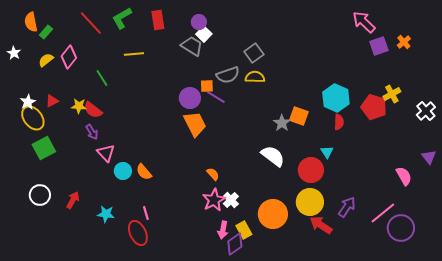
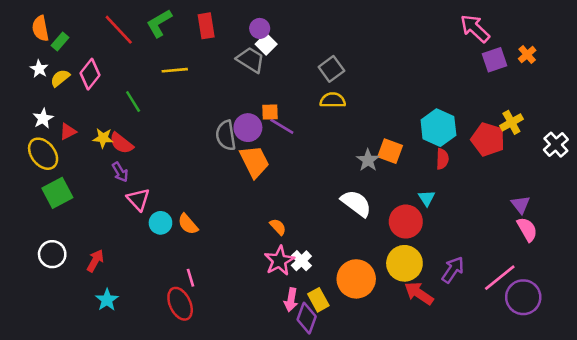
white star: (14, 53) -> (39, 69), moved
gray semicircle: (228, 75) -> (226, 135), moved, turned 100
white star: (28, 102) -> (43, 118), moved
purple triangle: (429, 157) -> (521, 205), moved
cyan star: (106, 214) -> (107, 300), moved, turned 30
purple diamond: (235, 244) -> (307, 318), turned -35

